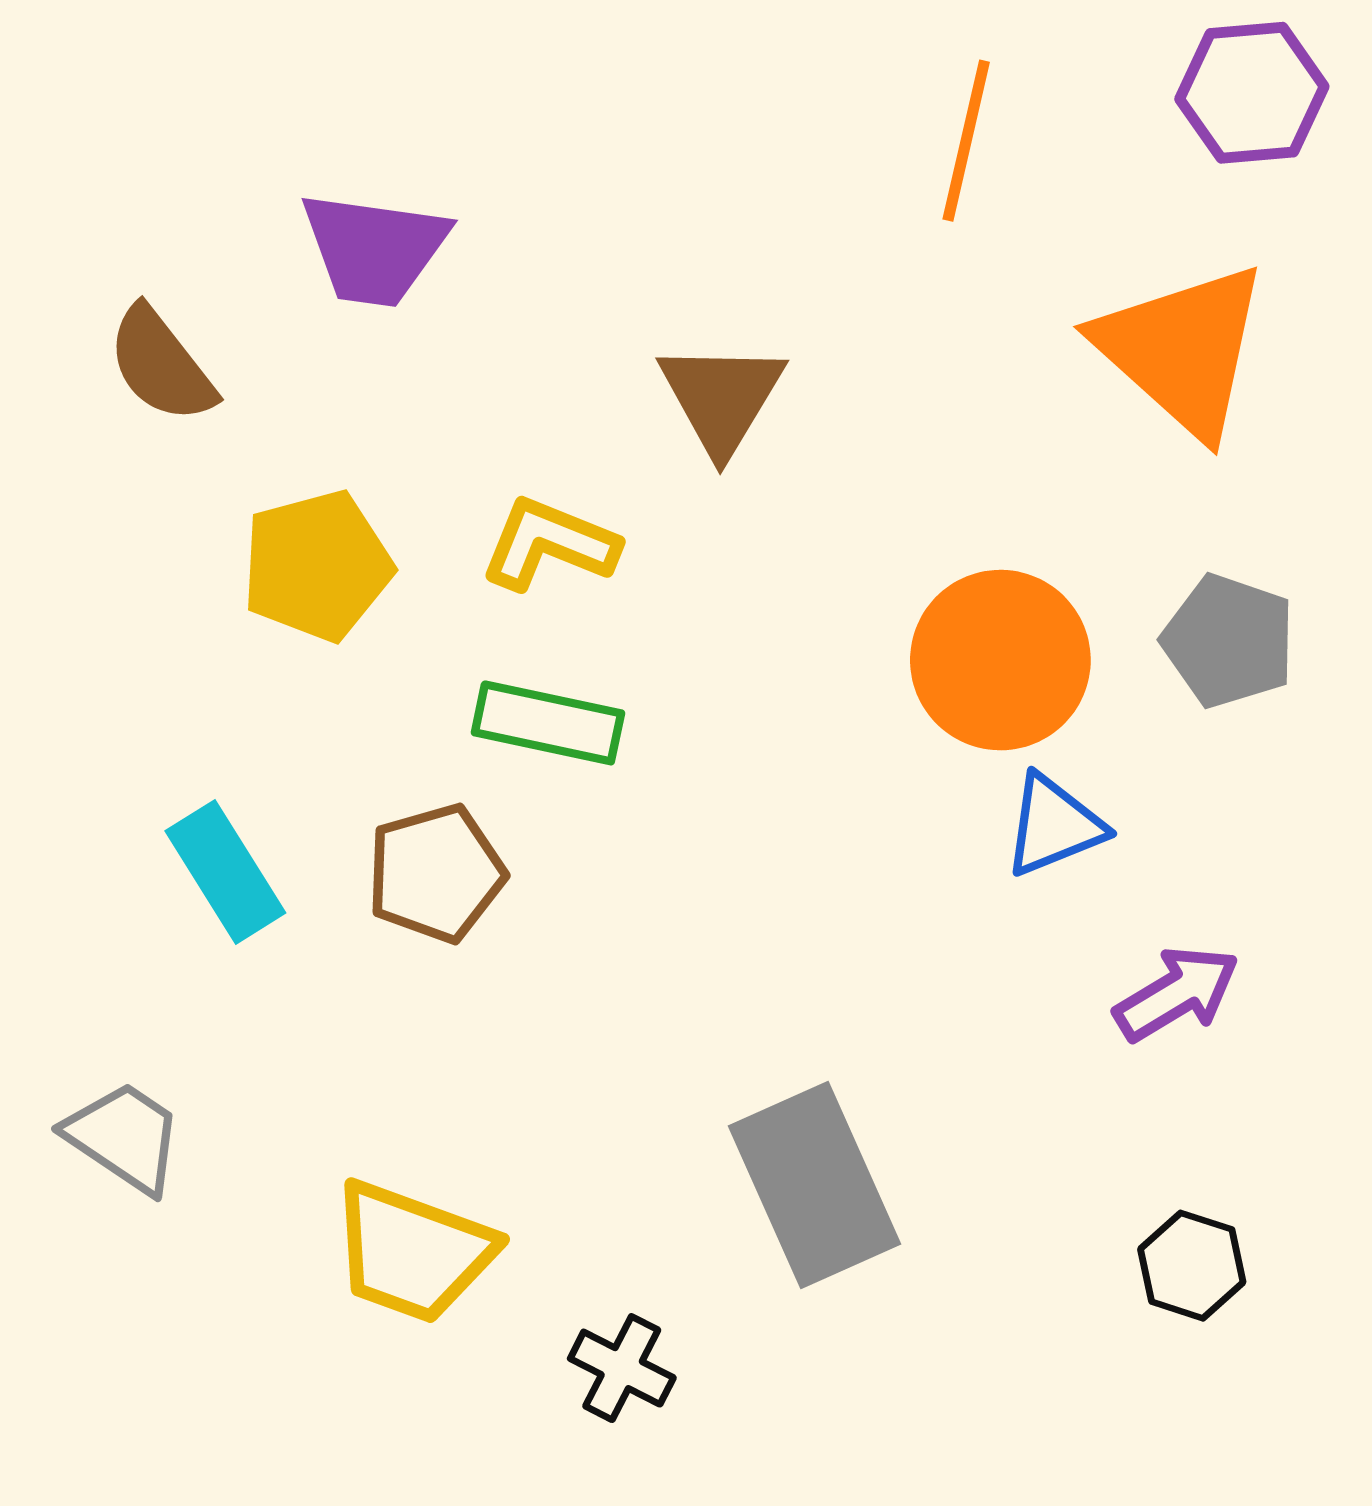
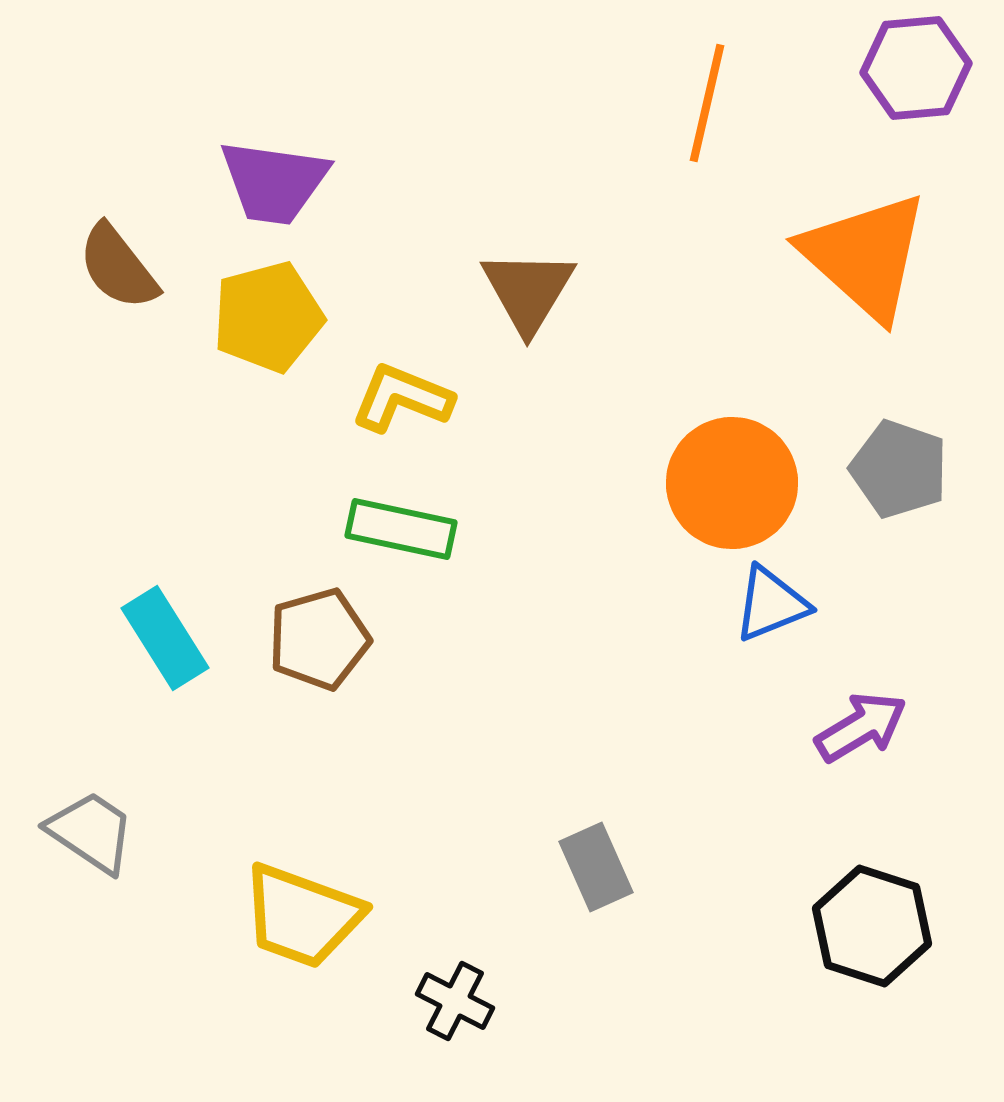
yellow pentagon: (317, 566) -> (268, 317), moved
gray rectangle: (814, 1185) -> (596, 867), size x0.6
black hexagon: (1192, 1266) -> (872, 926), size x1.5

